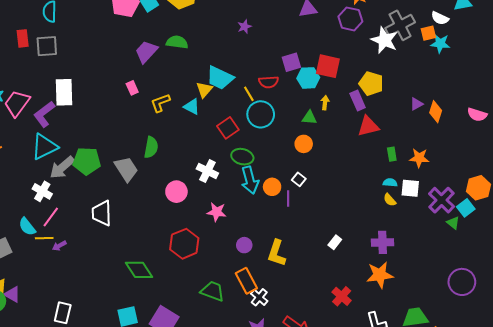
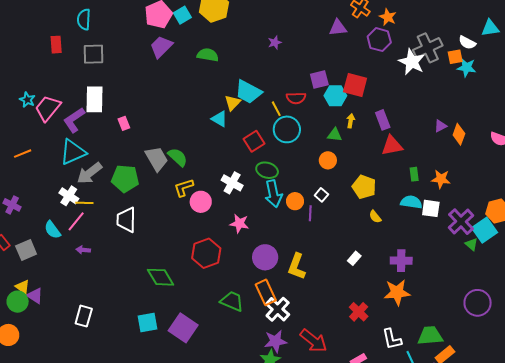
gray square: (47, 46) -> (94, 54), moved
purple trapezoid: (146, 52) -> (161, 47), moved
yellow pentagon: (371, 84) -> (364, 187), moved
pink rectangle: (132, 88) -> (124, 123), moved
yellow L-shape: (160, 103) -> (184, 188), moved
green semicircle: (151, 147) -> (178, 157), turned -60
green pentagon: (87, 161) -> (125, 179), moved
gray trapezoid: (126, 169) -> (157, 159), moved
cyan semicircle: (390, 183) -> (411, 202), size x1.5
yellow semicircle: (390, 200) -> (375, 217), moved
cyan square: (466, 208) -> (484, 230), size x1.4
yellow line: (44, 238) -> (84, 203), moved
purple circle: (244, 245) -> (265, 257), size x1.6
purple arrow: (59, 246) -> (83, 250), turned 32
white cross: (259, 297) -> (278, 309), size x1.4

